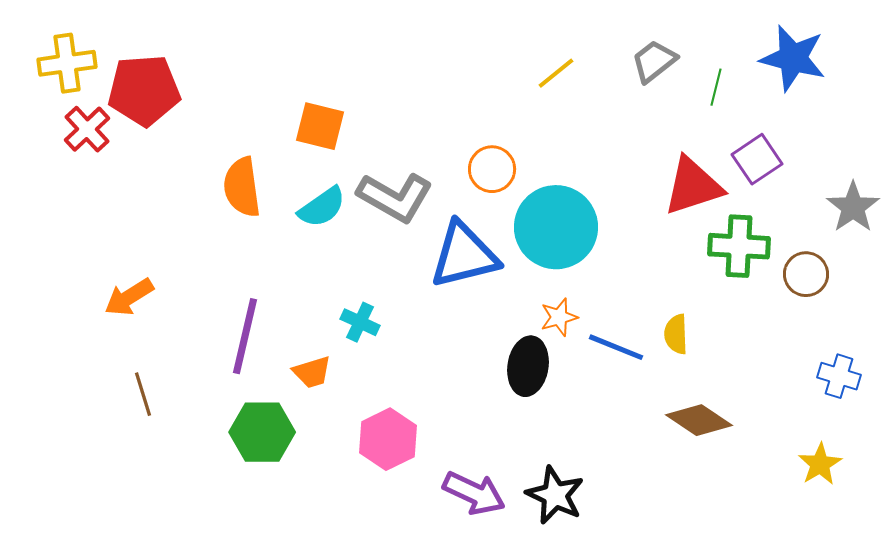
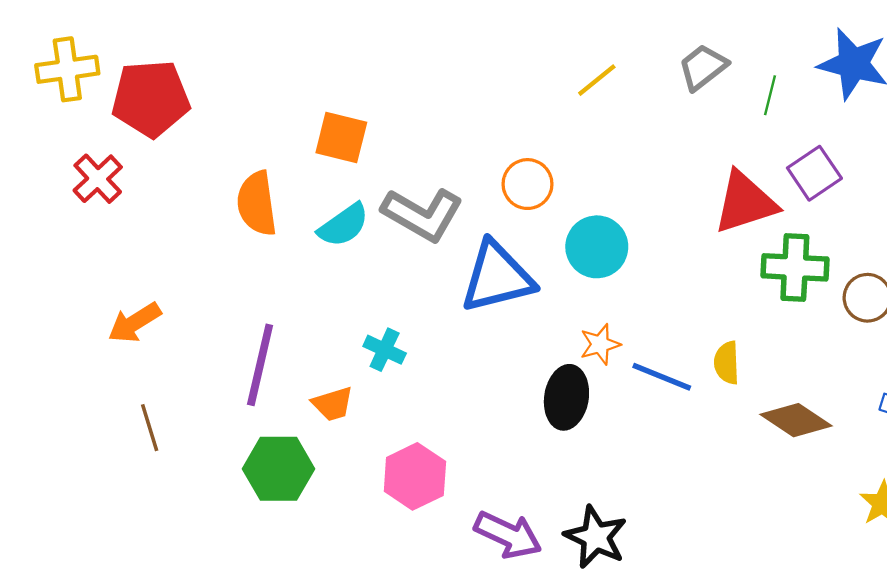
red cross: (87, 129) -> (98, 179), moved
cyan circle: (556, 227) -> (597, 247), size x0.7
brown diamond: (699, 420) -> (796, 420), moved

